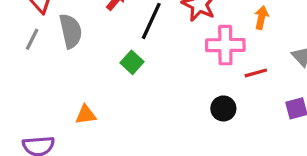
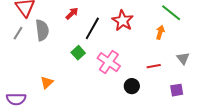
pink cross: (225, 45) -> (109, 62), moved, turned 30
orange triangle: (86, 115) -> (47, 82), turned -40

